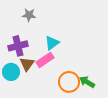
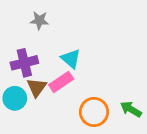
cyan triangle: (52, 43) -> (71, 59), turned -42
green arrow: (87, 82) -> (131, 109), moved

